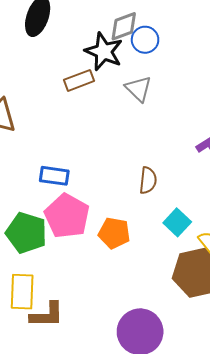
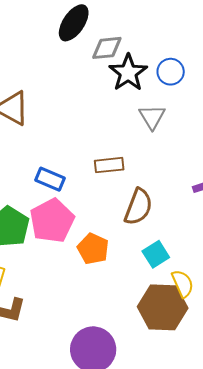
gray diamond: (124, 26) -> (107, 48), moved
brown rectangle: (79, 80) -> (109, 165), moved
brown semicircle: (148, 180) -> (138, 207), size x1.4

